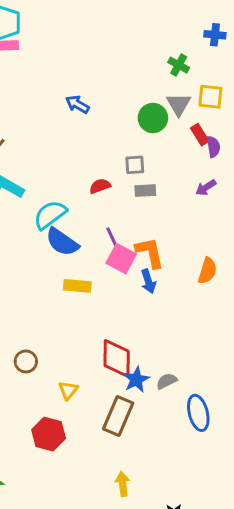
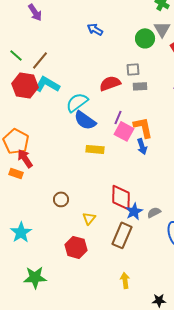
red semicircle: (100, 186) -> (110, 83), size x1.5
purple line: (112, 237) -> (118, 117), turned 48

